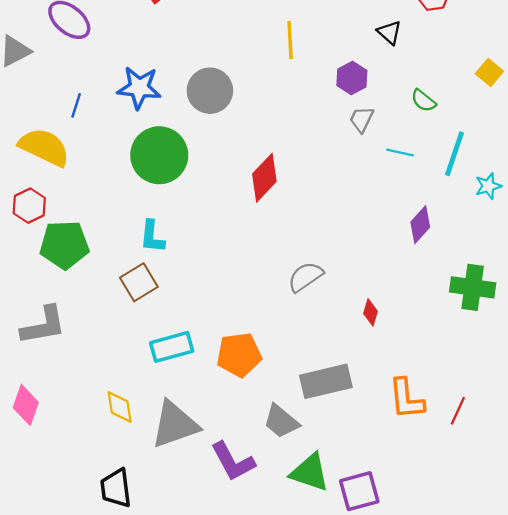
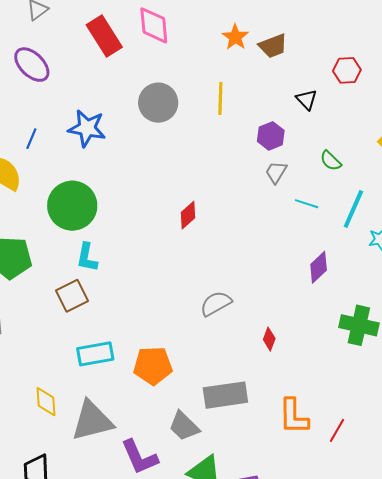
gray circle: (210, 91) -> (158, 103), moved
green circle: (159, 155) -> (72, 206), moved
red diamond: (264, 178) -> (188, 215), size x0.7

